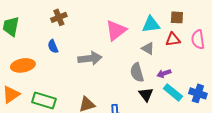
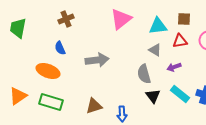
pink triangle: (116, 30) -> (121, 19), moved
orange ellipse: (23, 65) -> (48, 71), moved, turned 30
purple arrow: (164, 73) -> (174, 67), moved

